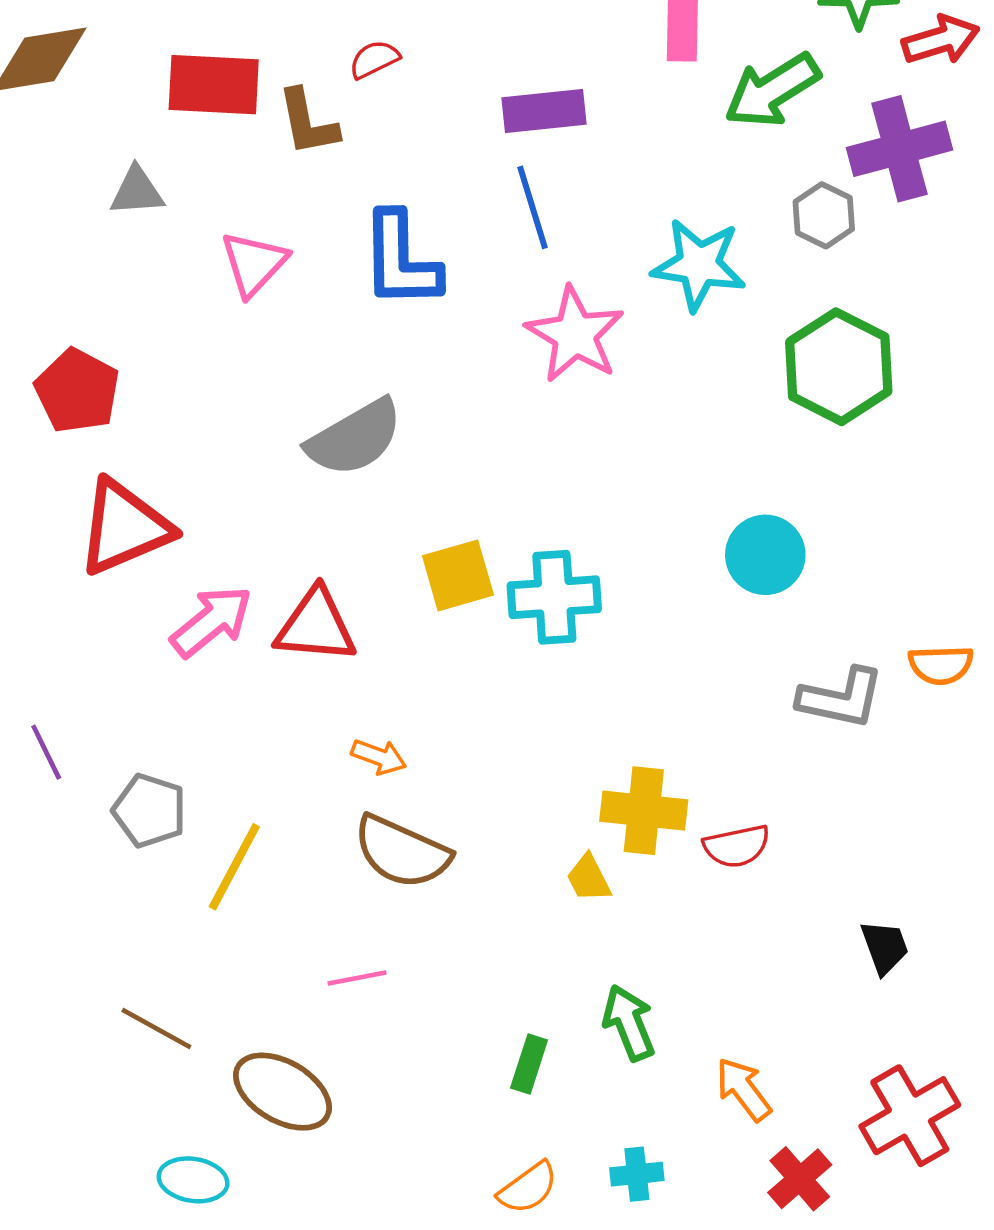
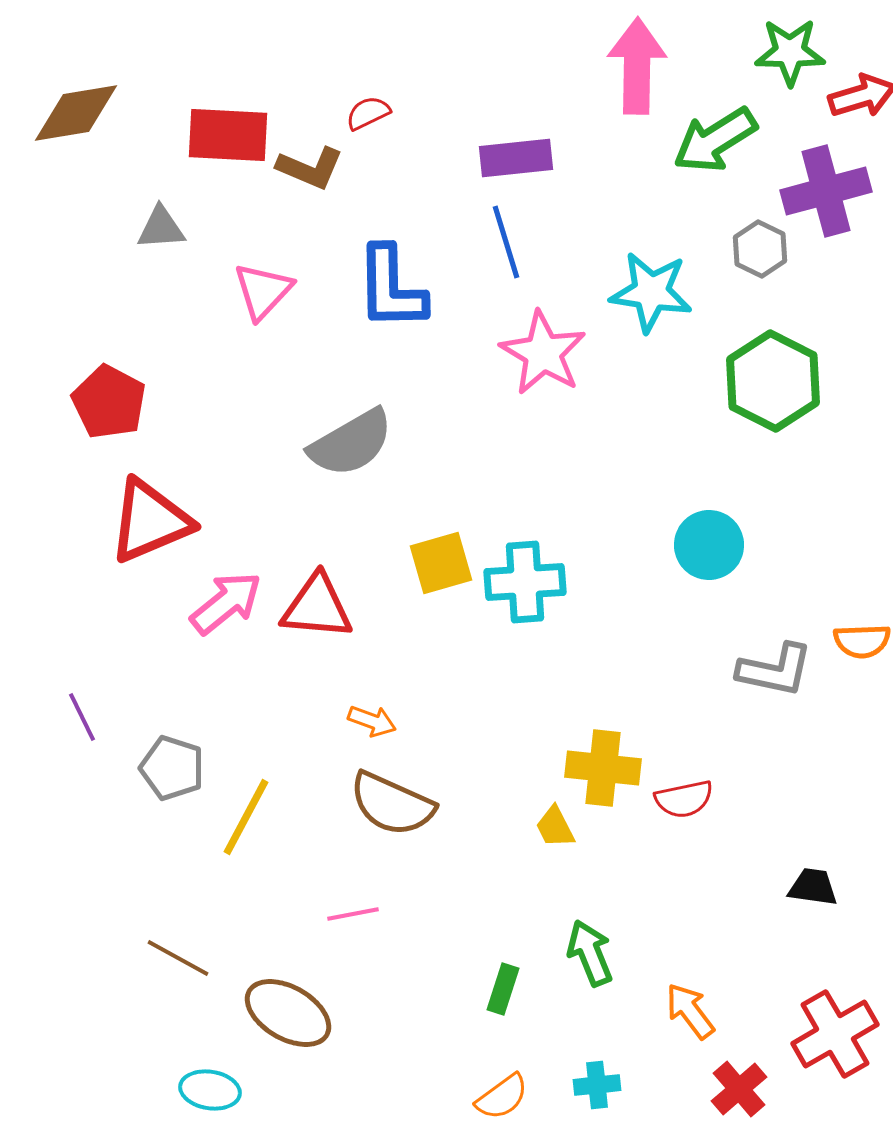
brown L-shape: (308, 122) -> (310, 168), turned -56
black trapezoid: (885, 947) -> (813, 887), turned -62

